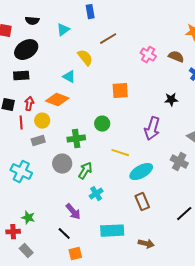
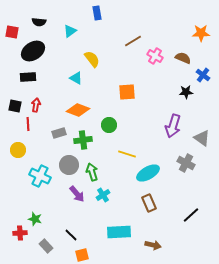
brown line: (108, 39) -> (133, 41), moved
orange diamond: (57, 100) -> (78, 110), moved
black star: (171, 100) -> (186, 92), moved
yellow circle: (42, 121) -> (18, 150), moved
purple arrow: (152, 129) -> (173, 126), moved
gray rectangle: (38, 141) -> (59, 133), moved
green arrow: (85, 171) -> (92, 172), turned -48
cyan cross: (21, 172) -> (40, 176), moved
purple arrow: (73, 212) -> (77, 194), moved
gray rectangle: (26, 251) -> (46, 246), moved

